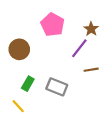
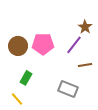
pink pentagon: (52, 25) -> (43, 44), moved, turned -30
gray rectangle: (57, 87) -> (68, 89), moved

